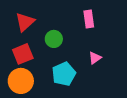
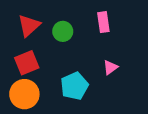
green circle: (54, 39) -> (63, 31), moved

